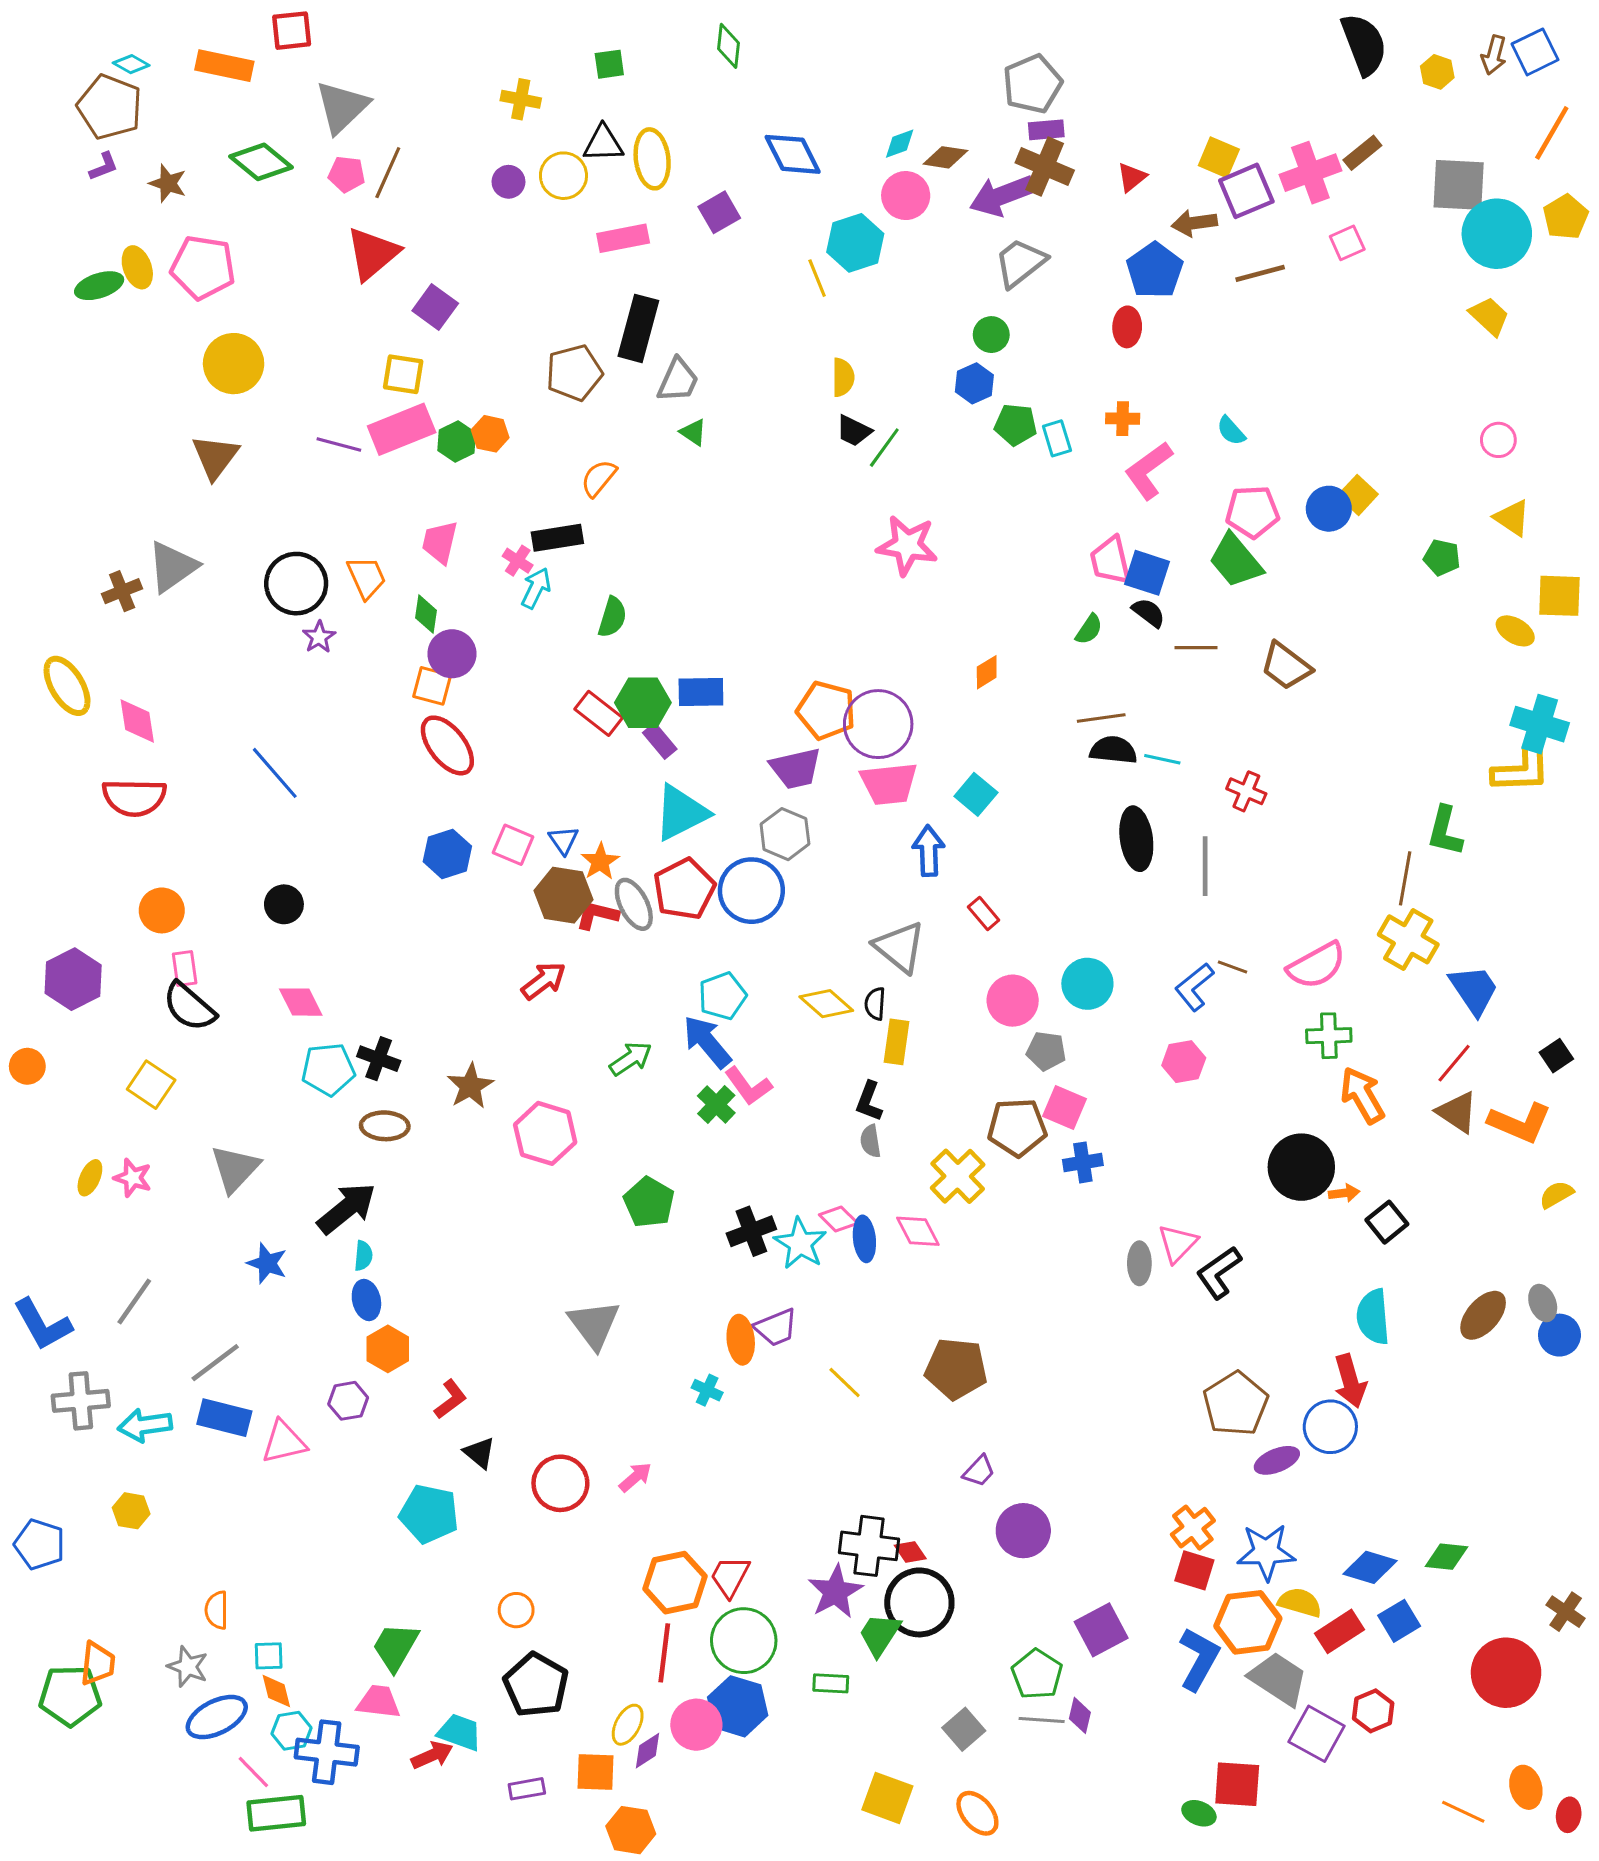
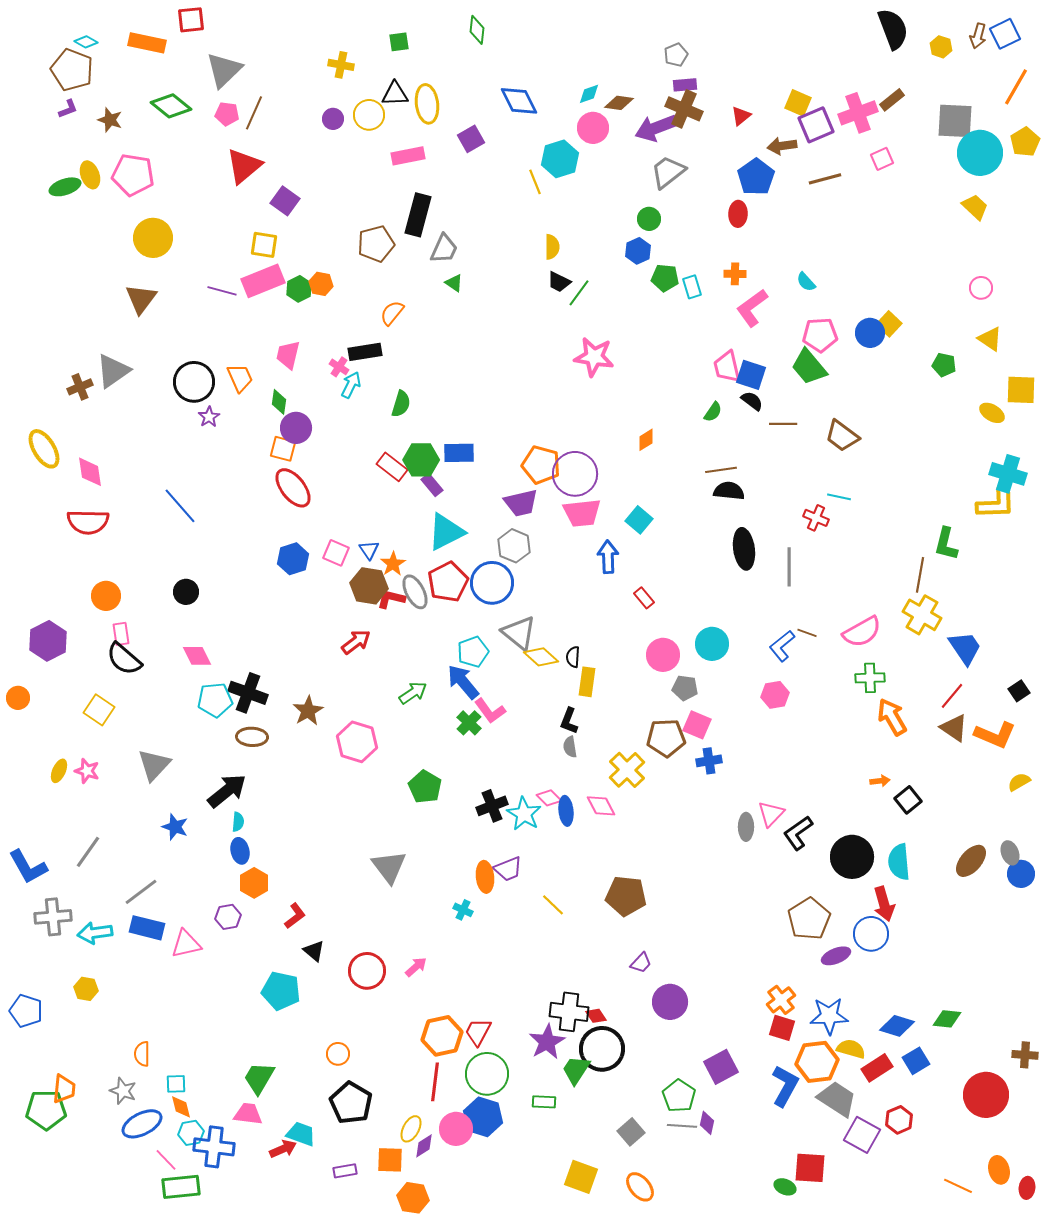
gray pentagon: (1032, 84) -> (676, 55), size x0.6
cyan line: (1162, 759) -> (839, 497), moved
gray triangle: (900, 947) -> (519, 633), moved
black cross: (379, 1059) -> (248, 693), size x1.4
black circle: (1301, 1167) -> (852, 857), moved
brown cross: (1566, 1612) -> (1025, 1055), turned -30

